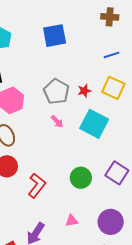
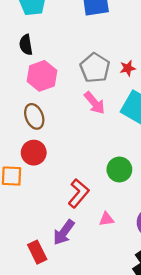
pink arrow: (57, 122) -> (94, 103), size x1.5
red L-shape: (37, 186) -> (79, 193), moved

